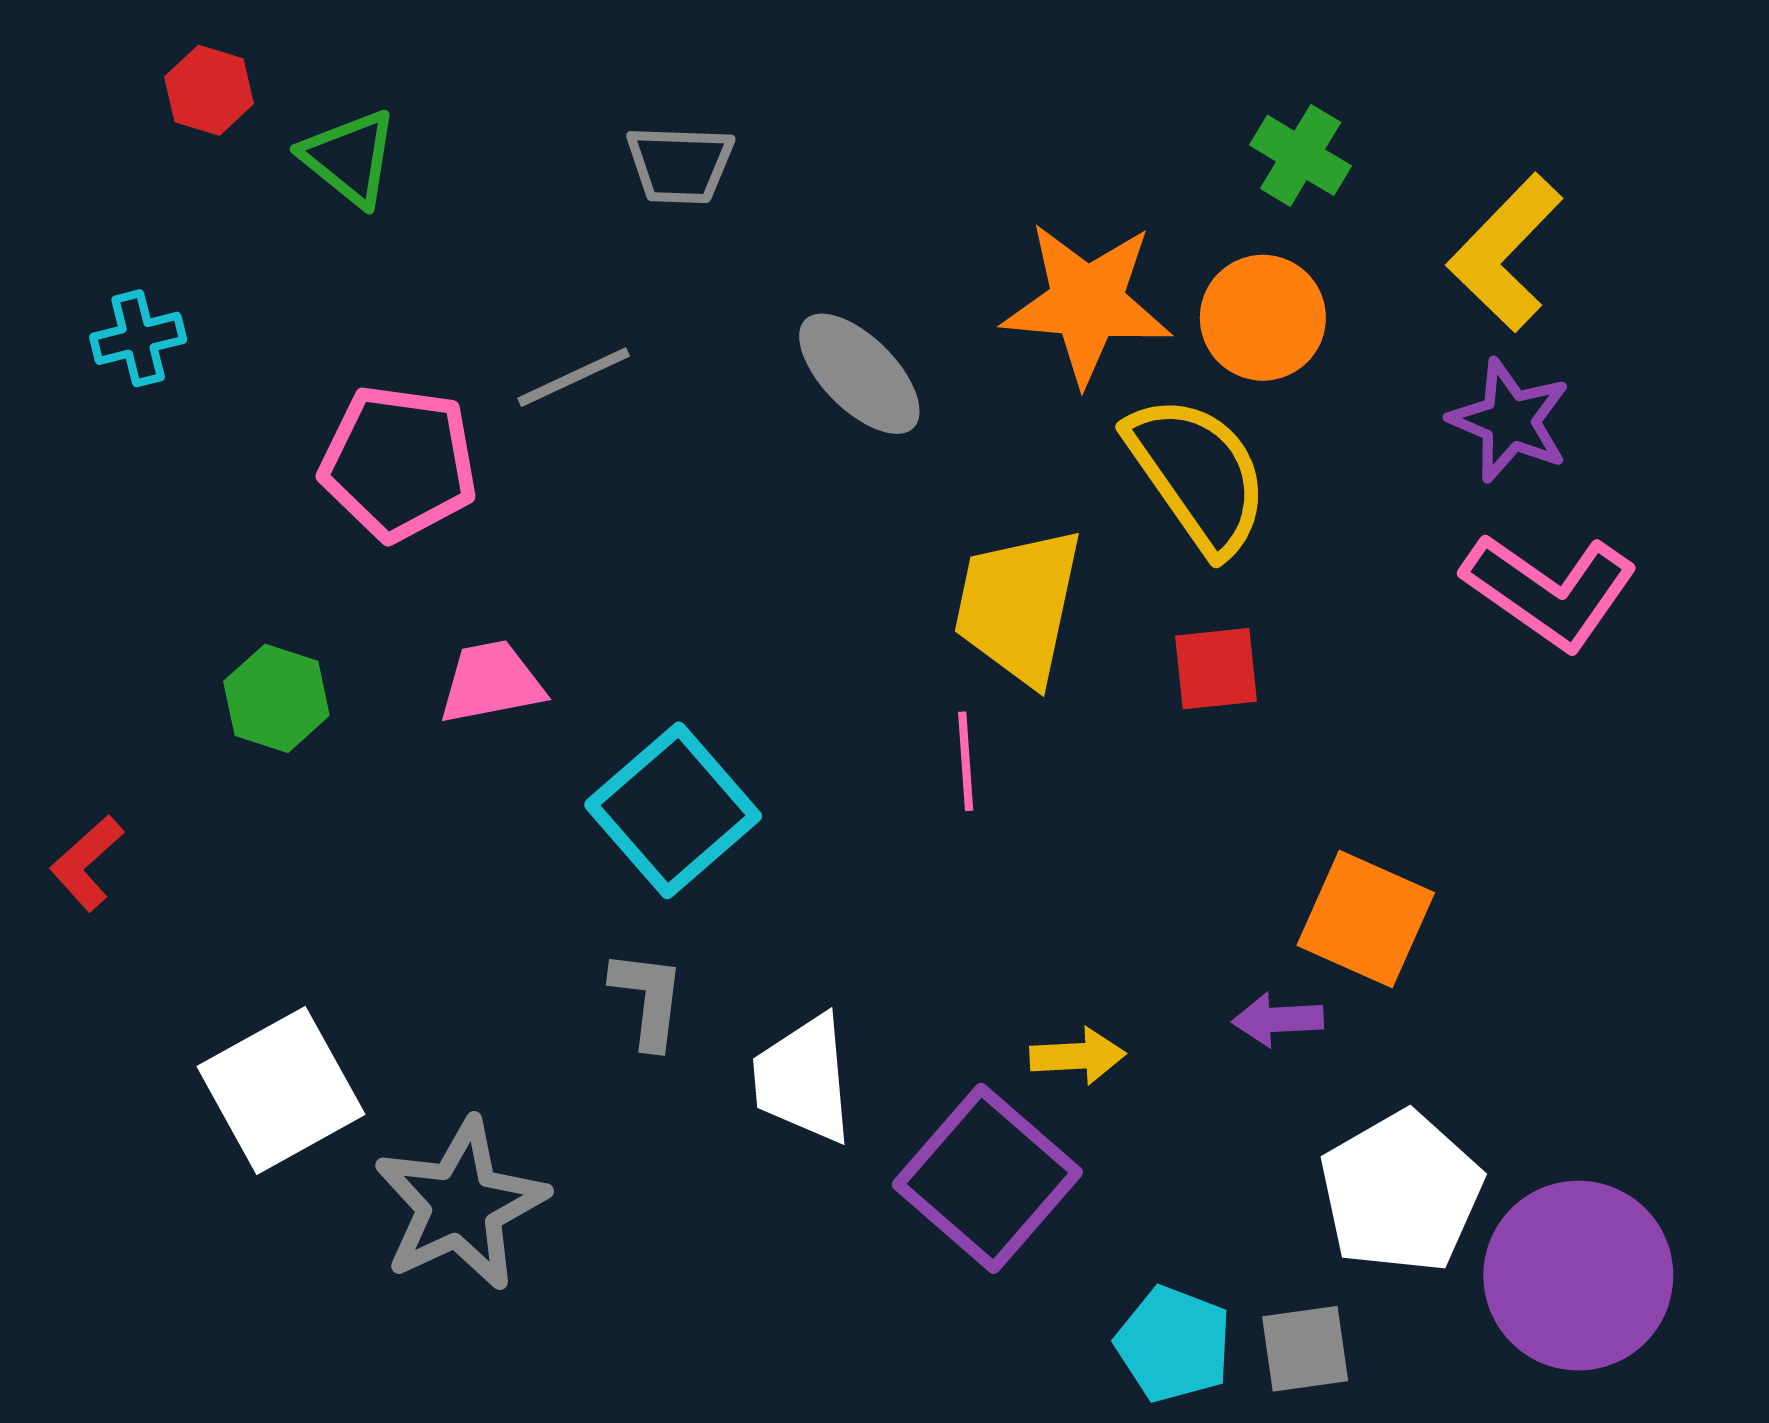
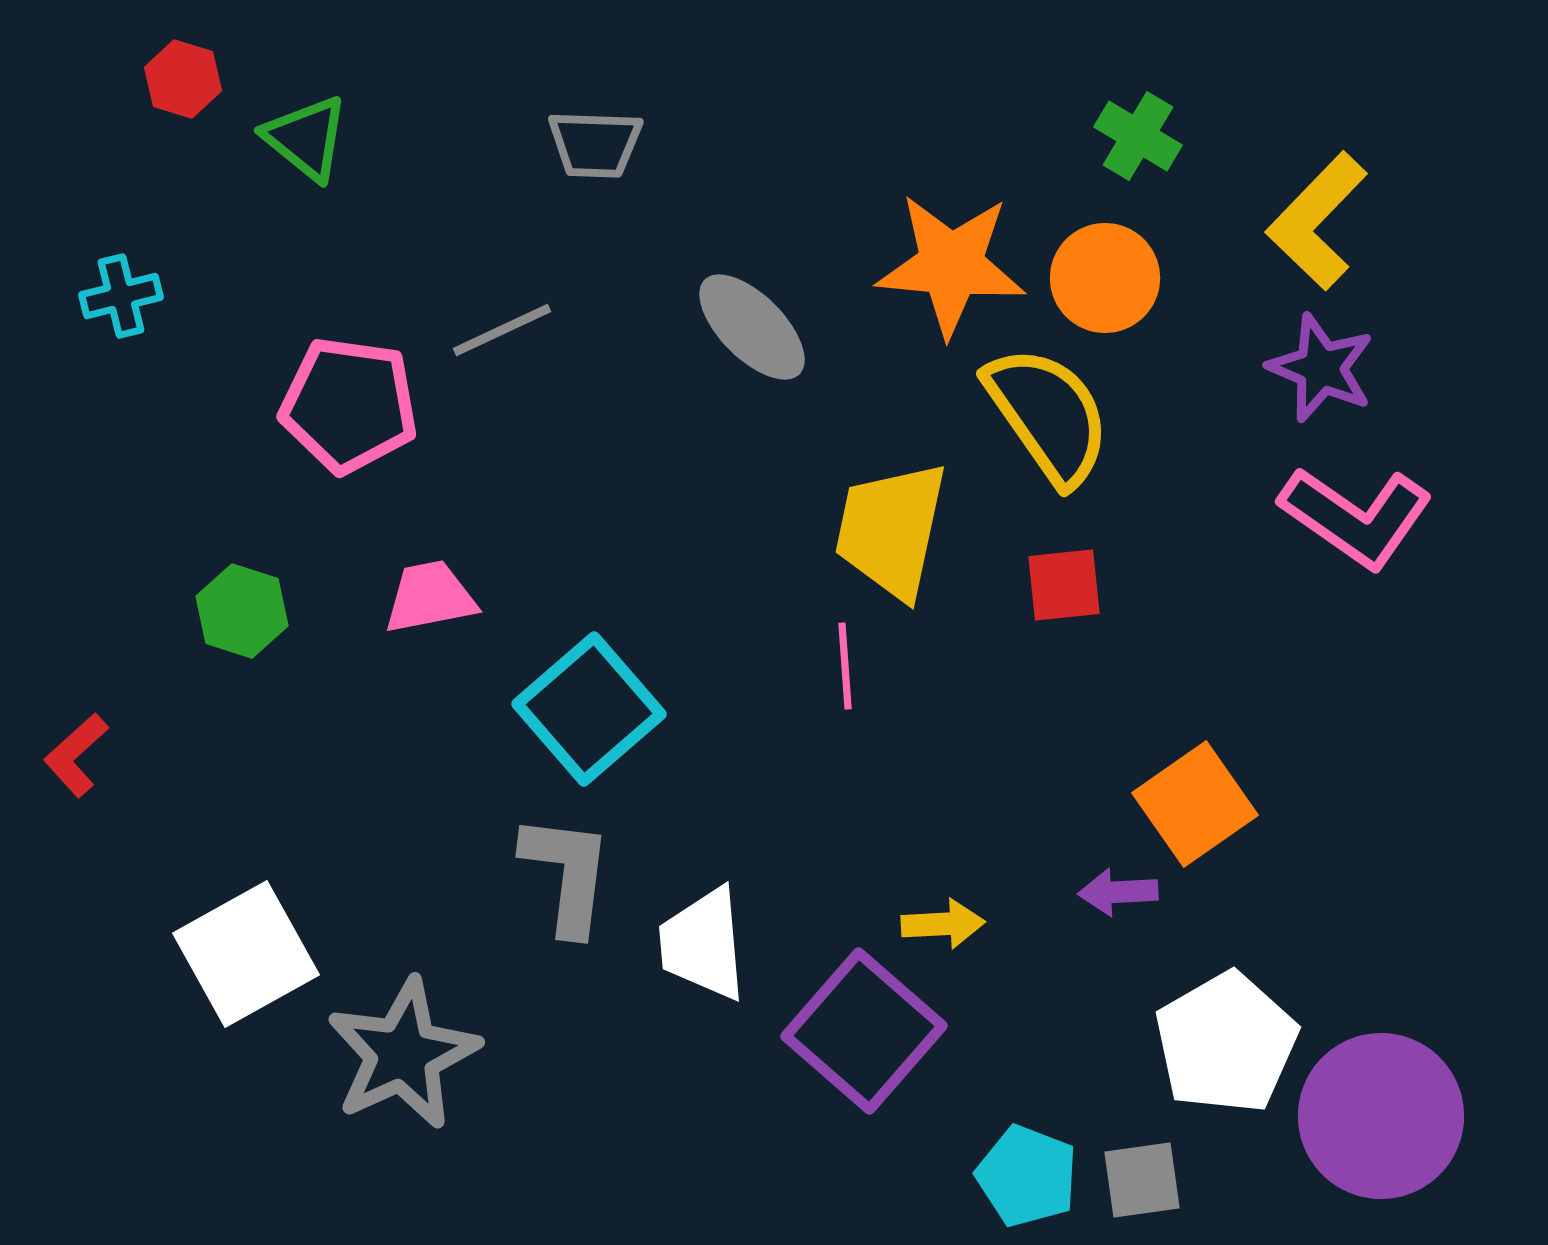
orange square: (1366, 919) -> (1195, 804), turned 31
gray L-shape: (648, 999) -> (567, 874), size x1.4

